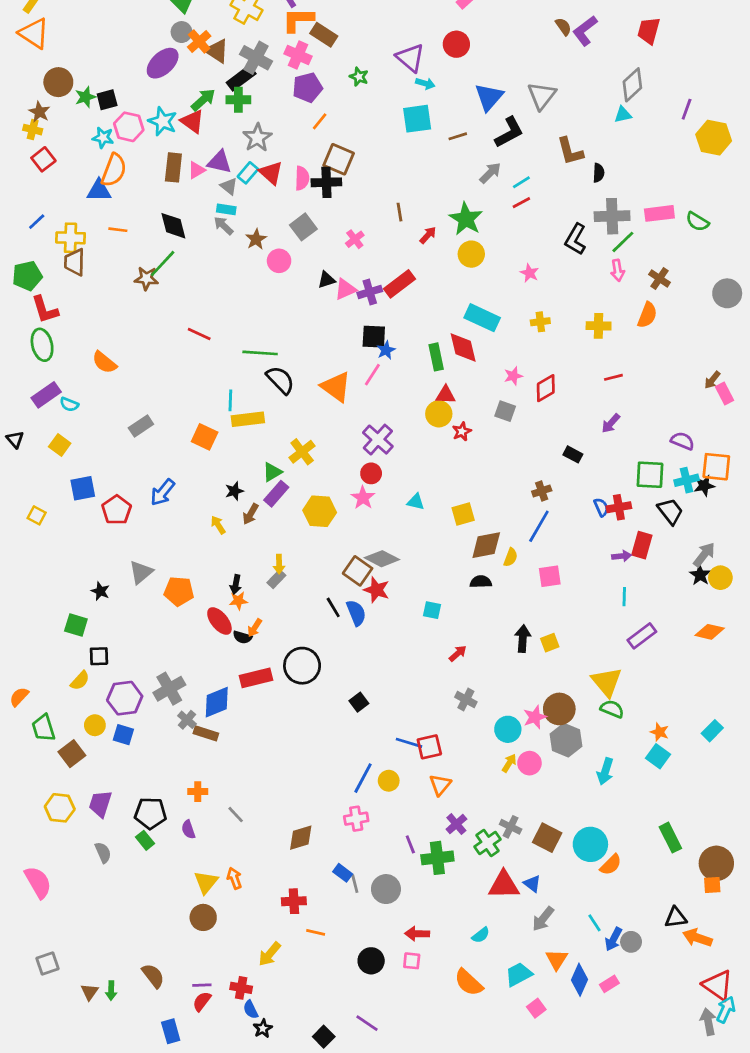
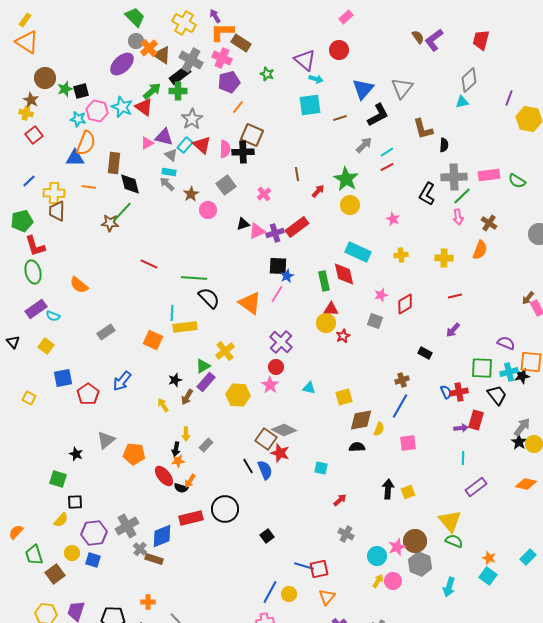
brown rectangle: (173, 167) -> (114, 163), moved
yellow arrow: (279, 564) -> (186, 434), moved

